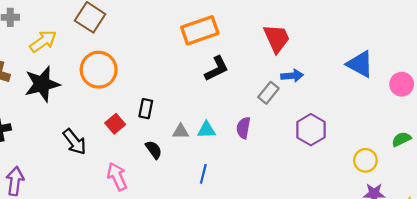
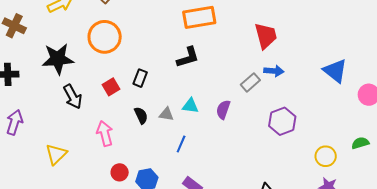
black L-shape: (217, 69) -> (188, 57), moved
black star: (42, 84) -> (58, 59), moved
gray triangle: (181, 131) -> (166, 114), moved

